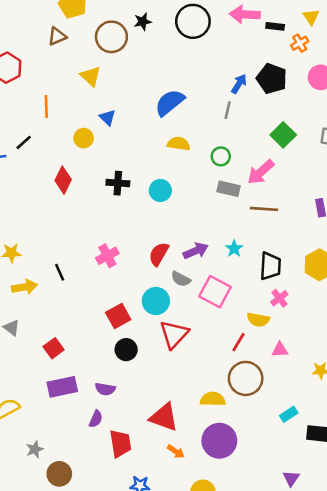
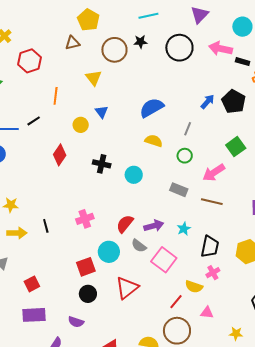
gray line: (228, 110) -> (188, 129), moved
gray rectangle: (228, 189) -> (179, 190), moved
cyan circle: (156, 301) -> (109, 252), moved
purple semicircle: (105, 389) -> (76, 322), moved

